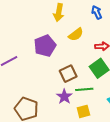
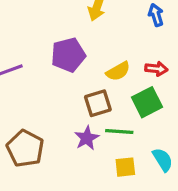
yellow semicircle: (76, 34) -> (118, 71), moved
yellow square: (83, 111) -> (125, 167), moved

